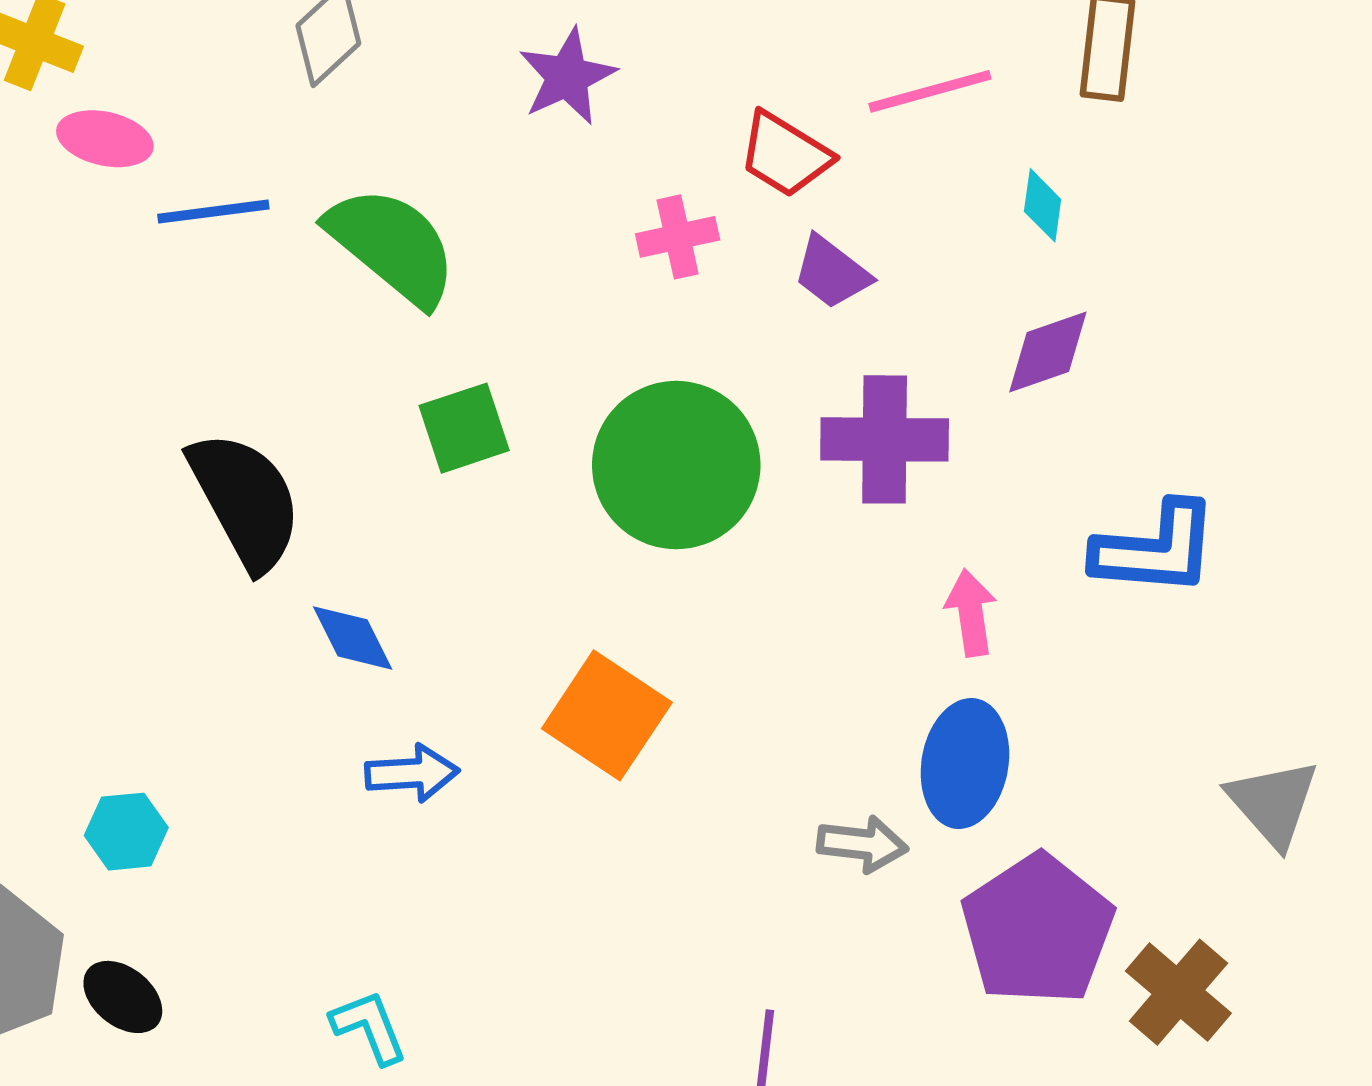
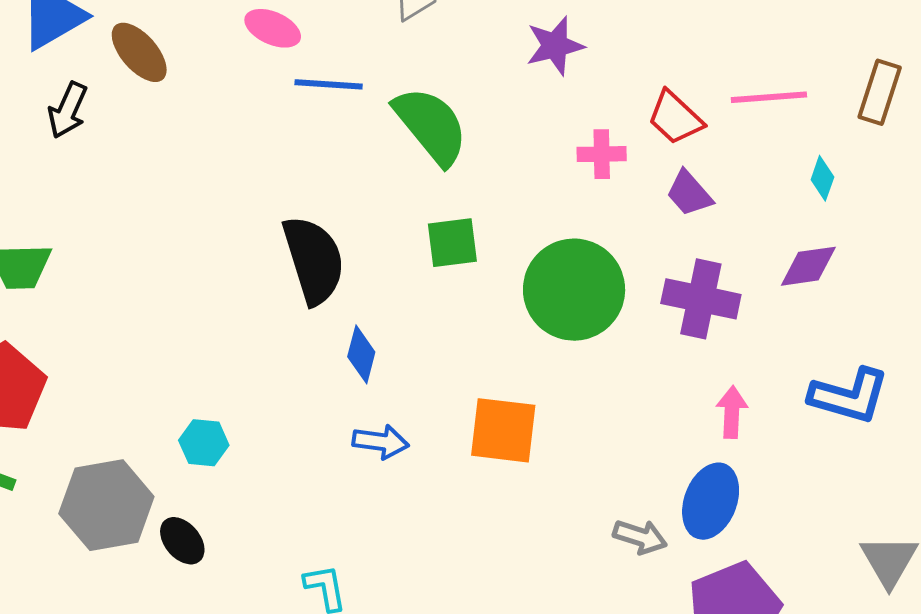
blue diamond: (353, 638) -> (361, 354), turned 30
orange square: (607, 715) -> (503, 430), turned -38

